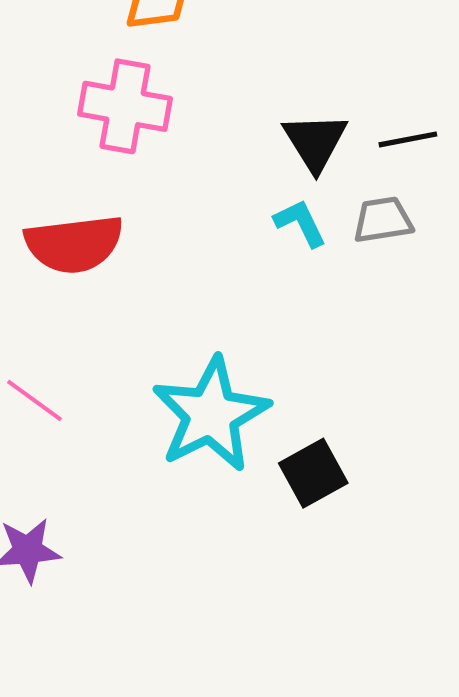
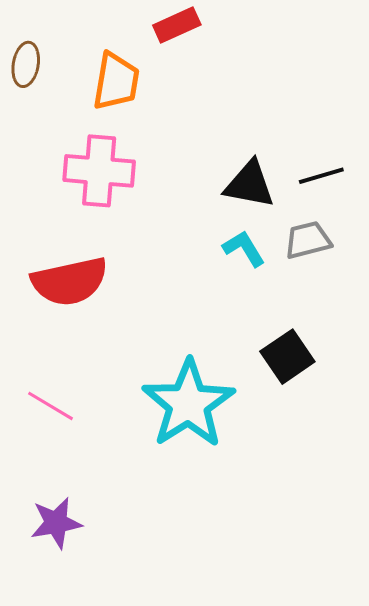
black triangle: (315, 142) -> (249, 184), turned -42
black square: (313, 473) -> (287, 357), moved

